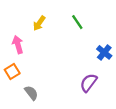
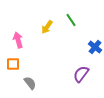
yellow arrow: (39, 23) -> (47, 27), moved
orange square: (12, 72) -> (13, 64), turned 32

